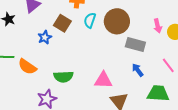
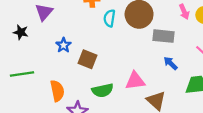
brown square: (62, 23) -> (87, 59), moved
orange semicircle: (27, 67) -> (57, 91), moved, turned -126
green semicircle: (63, 77) -> (103, 90), moved

